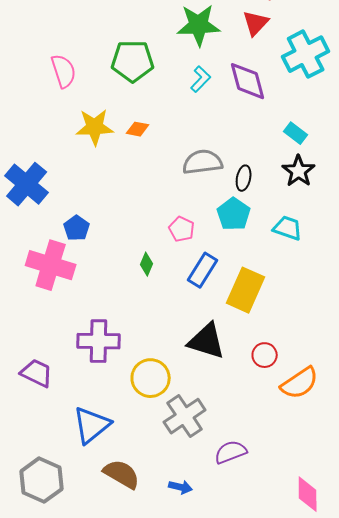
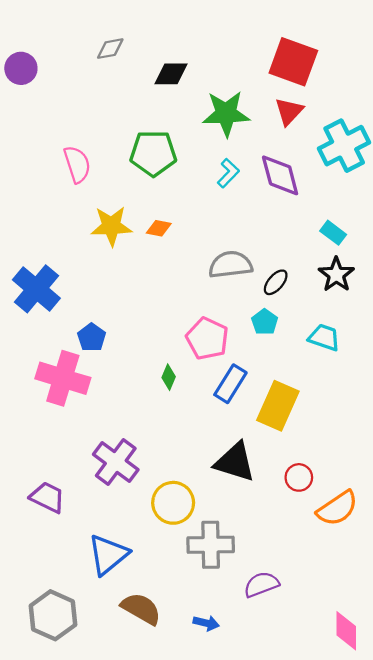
black ellipse: (244, 178) -> (276, 282), turned 30
cyan pentagon: (234, 214) -> (265, 322), size x0.7
pink pentagon: (182, 229) -> (207, 339), size x1.5
purple cross: (99, 341) -> (116, 462), turned 36
gray cross: (185, 416) -> (211, 545), turned 33

